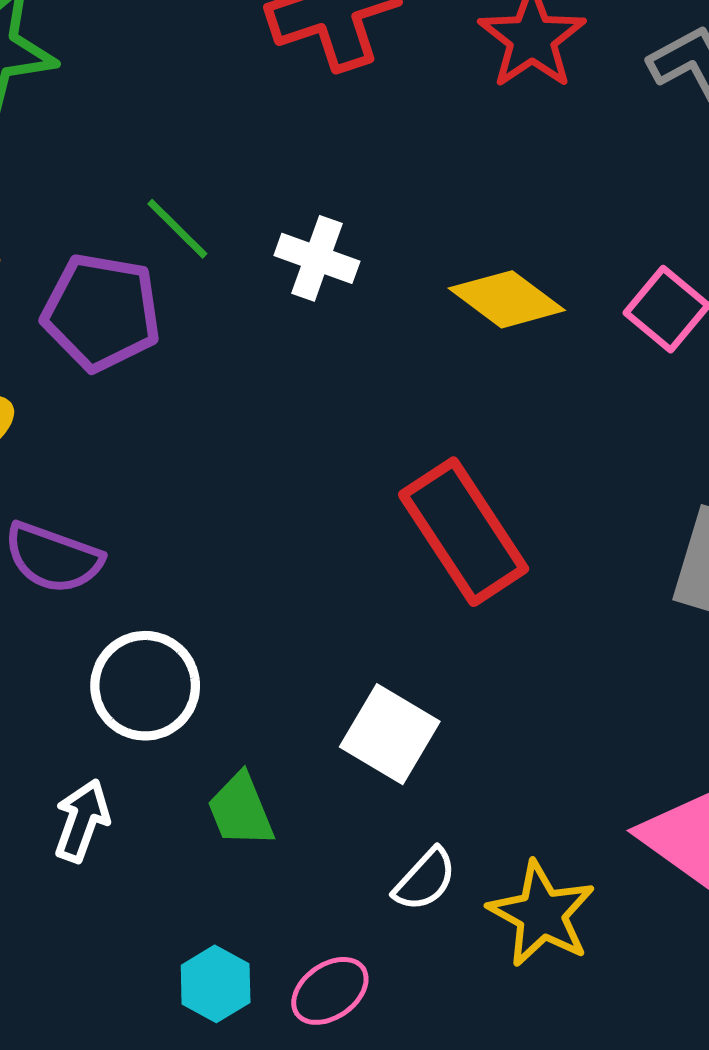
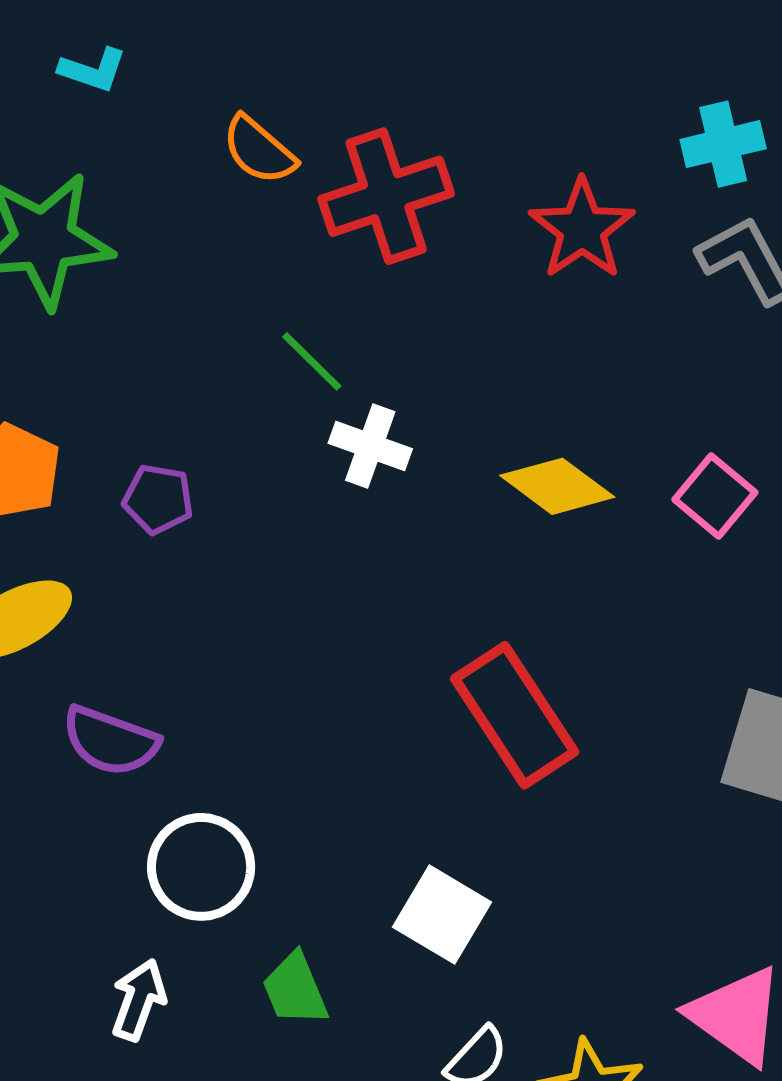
green line: (177, 229) -> (312, 361), moved
purple pentagon: (101, 312) -> (158, 499), size x0.6

